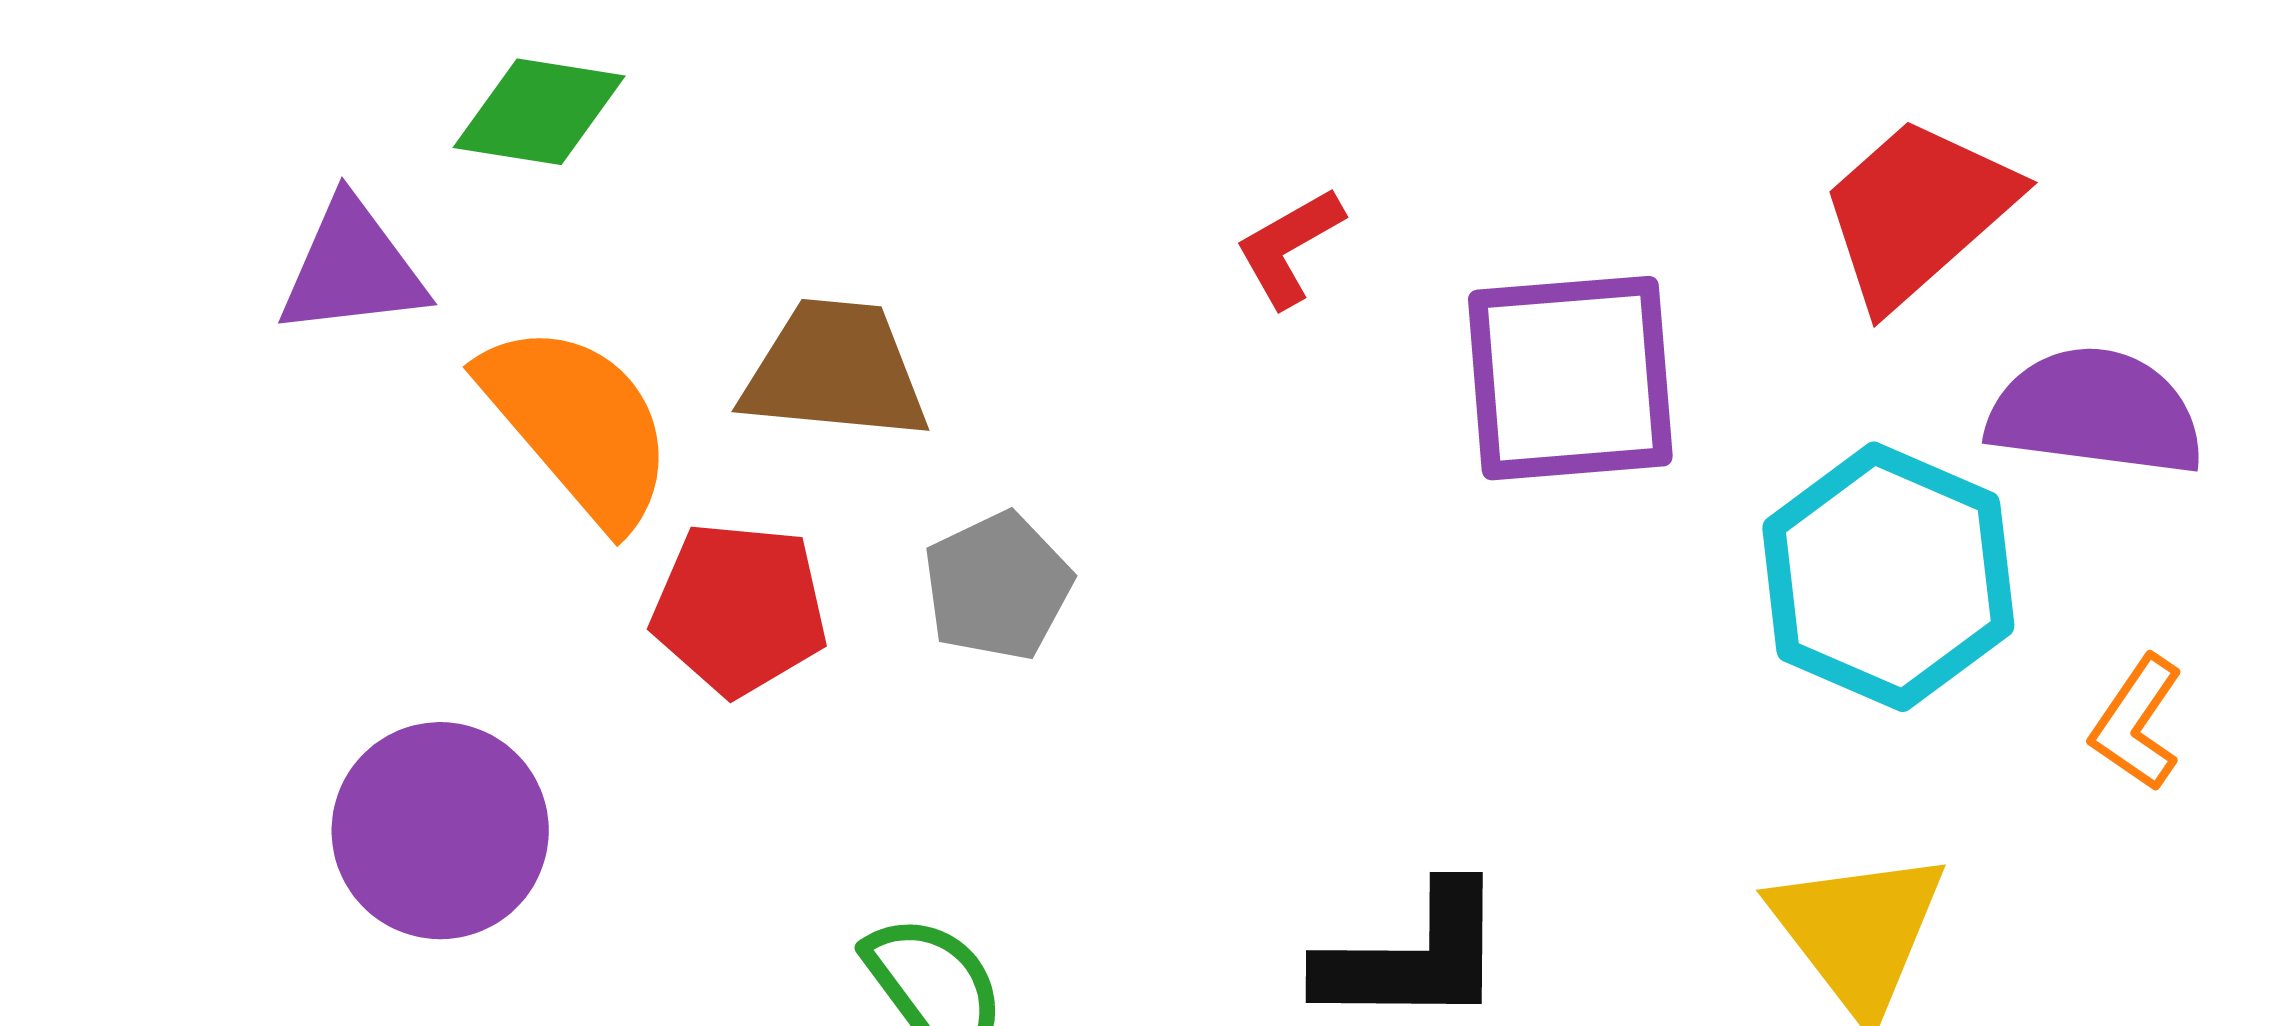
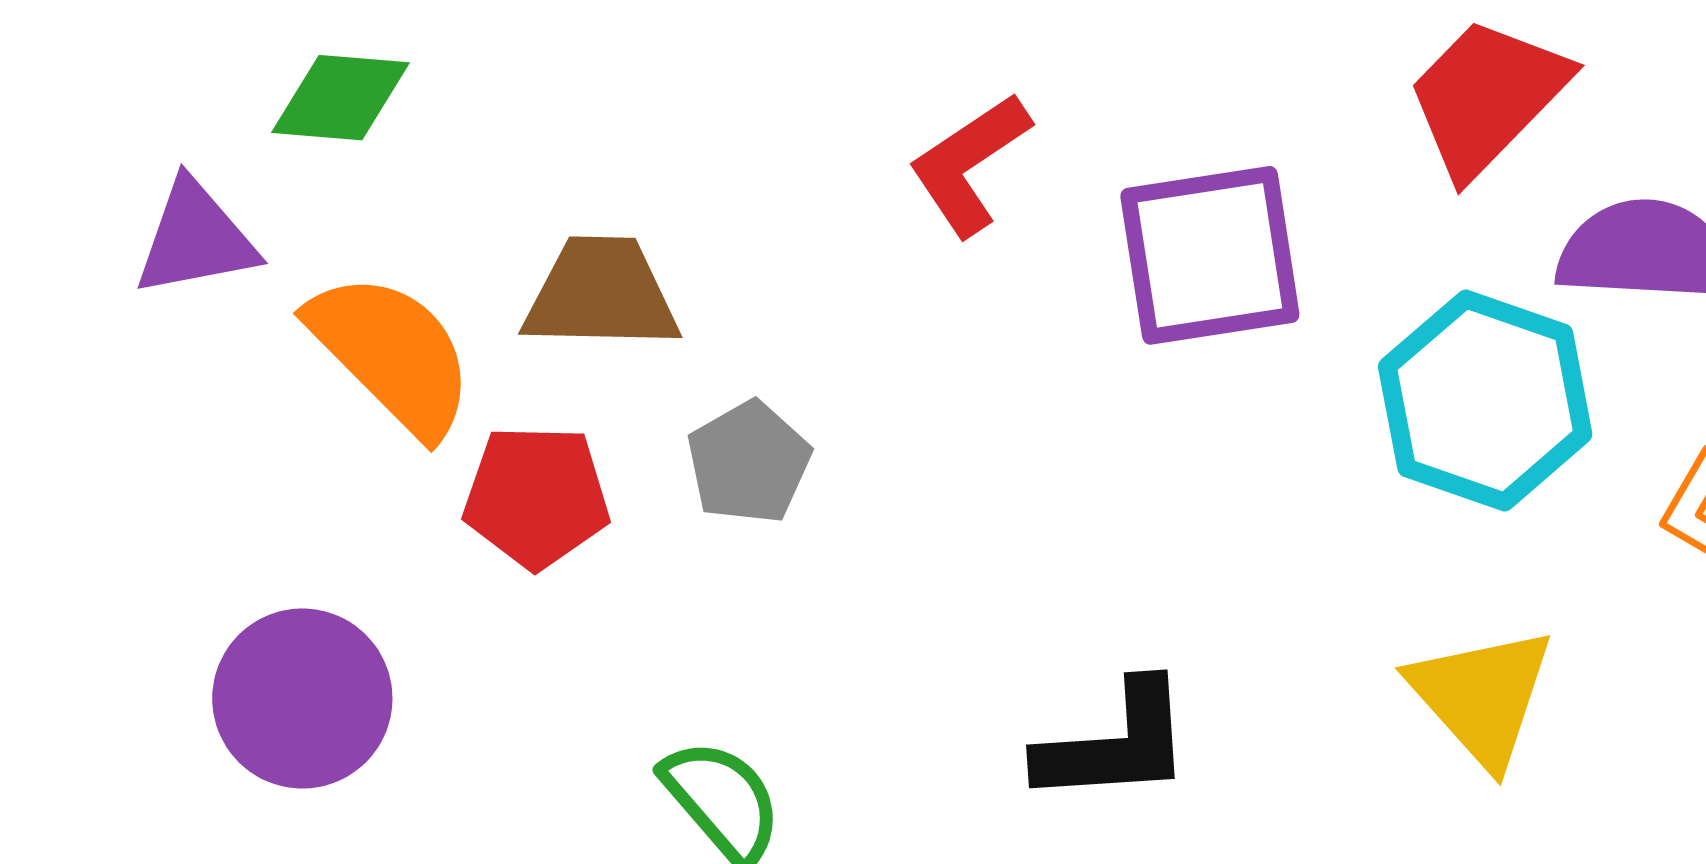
red L-shape: (1289, 247) -> (969, 164), size x1.4

